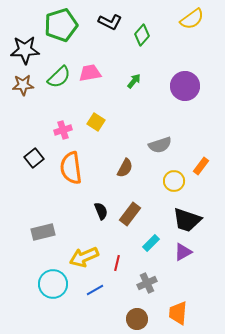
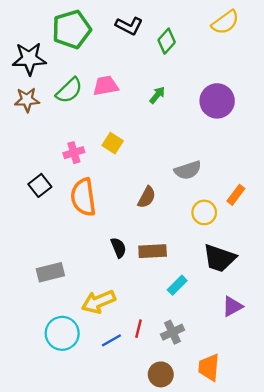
brown rectangle: (130, 214) -> (153, 251), turned 50
purple triangle: (183, 252) -> (232, 306), moved
red line: (117, 263) -> (138, 329), moved

